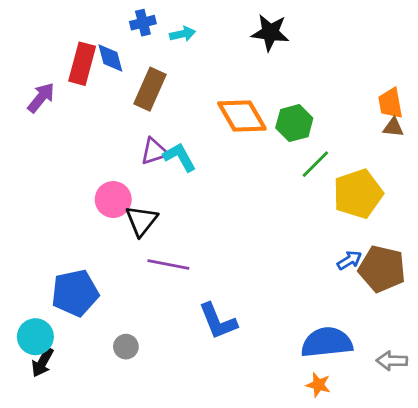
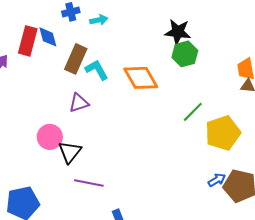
black star: (270, 33) -> (178, 32), moved
green hexagon: (294, 123) -> (185, 54), moved
cyan L-shape: (180, 157) -> (97, 70), moved

